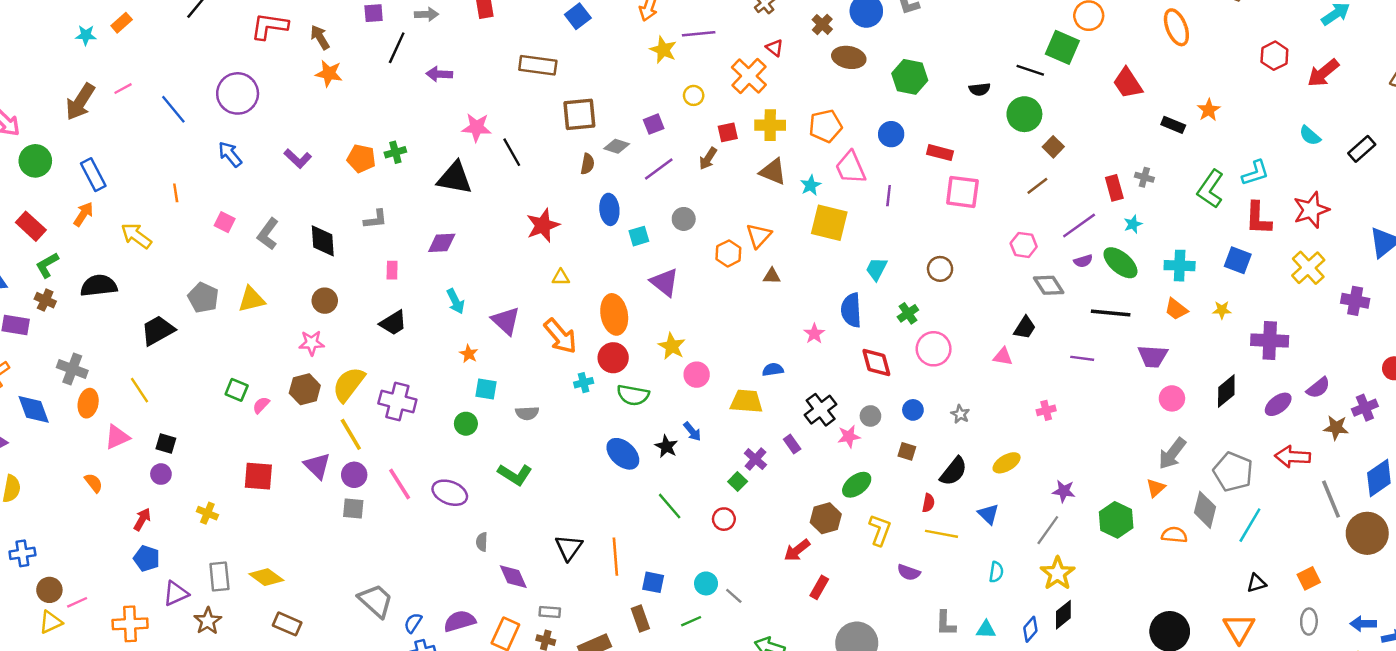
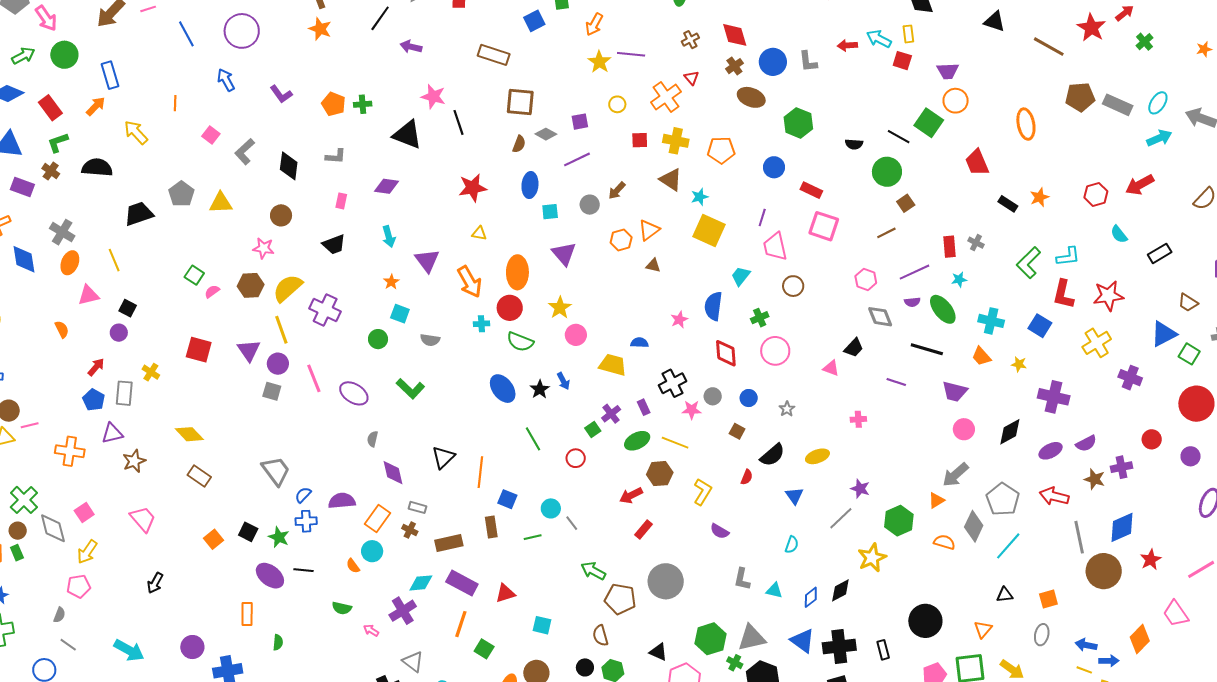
red hexagon: (1274, 56) -> (1096, 194), moved
brown arrow: (708, 159) -> (617, 191), moved
pink trapezoid: (851, 168) -> (775, 247), moved
green ellipse: (857, 485) -> (637, 441), moved
yellow line: (941, 534) -> (675, 443), moved
yellow star: (1058, 573) -> (872, 558), moved
gray rectangle: (219, 577) -> (124, 393), moved
orange triangle: (1239, 628) -> (983, 629), size x0.7

